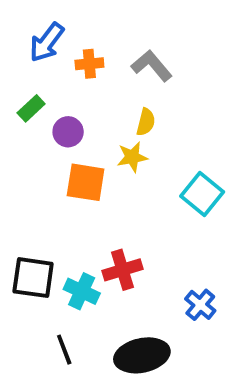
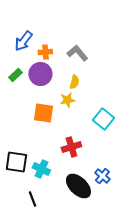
purple circle: (68, 132) -> (40, 74), moved, size x1.5
red cross: (122, 270) -> (71, 147), moved
black ellipse: (142, 355) -> (78, 186), moved, turned 56

